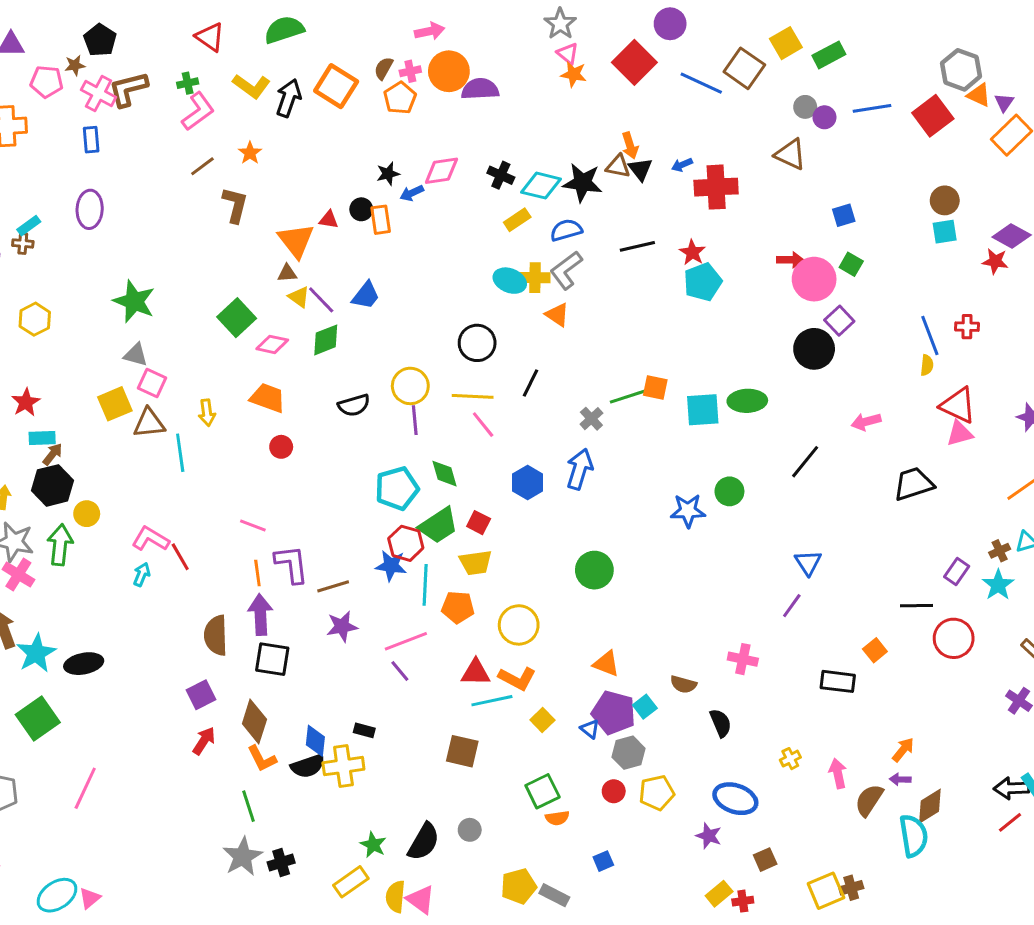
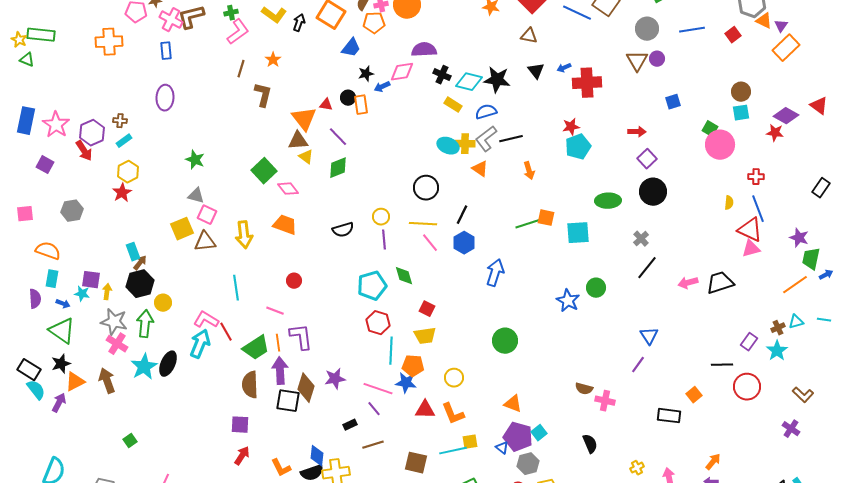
purple semicircle: (480, 89) -> (424, 50), moved
black arrow: (289, 98) -> (299, 23), size x0.7
orange pentagon: (400, 98) -> (374, 23), turned 30
gray circle: (805, 107) -> (647, 29), size x1.5
red square: (933, 116) -> (733, 35), size x0.6
purple circle: (824, 117) -> (657, 59), moved
orange arrow: (630, 145) -> (529, 171), moved
brown triangle: (790, 154) -> (637, 61), turned 35
brown line: (202, 166) -> (241, 69), turned -36
brown triangle: (618, 166) -> (529, 36), moved
yellow rectangle: (517, 220) -> (453, 105), turned 66
cyan rectangle: (29, 226) -> (124, 141), moved
black line: (637, 246) -> (511, 139), moved
red star: (692, 252) -> (571, 127), turned 30
green square: (851, 264) -> (710, 129), moved
brown triangle: (287, 273) -> (298, 141), size x1.5
pink circle: (814, 279) -> (720, 145), moved
blue trapezoid: (366, 295) -> (351, 48), moved
purple line: (321, 300) -> (338, 137), moved
green star: (134, 301) -> (195, 160), size x0.7
purple square: (839, 321) -> (647, 159), moved
blue line: (930, 336) -> (758, 209), moved
green diamond: (326, 340) -> (338, 168), moved
pink diamond: (272, 344) -> (288, 189), turned 40
yellow circle: (410, 386) -> (381, 217), size x0.7
green ellipse: (747, 401) -> (608, 201), moved
red star: (26, 402) -> (122, 193), moved
yellow arrow: (207, 413) -> (244, 235), size x1.5
gray cross: (591, 419) -> (641, 239), moved
pink arrow: (866, 422) -> (688, 283), moved
cyan rectangle: (42, 438) -> (133, 252), turned 72
red circle: (281, 447) -> (294, 281), moved
cyan line: (180, 453) -> (236, 288), moved
blue hexagon: (528, 482) -> (464, 243), moved
blue star: (688, 511) -> (568, 301), turned 30
green trapezoid: (438, 526) -> (256, 348), moved
blue star: (391, 566) -> (406, 383), moved
cyan arrow: (142, 575) -> (200, 344), size x1.8
brown line: (333, 586) -> (373, 445), moved
yellow circle: (519, 625) -> (454, 378), size x0.7
pink line: (406, 641) -> (378, 389), turned 40
cyan star: (36, 653) -> (144, 367), moved
black ellipse: (84, 664) -> (168, 364), moved, turned -55
orange L-shape: (517, 678) -> (453, 414), turned 40
brown semicircle: (683, 684) -> (584, 389), moved
purple square: (201, 695) -> (240, 425), turned 30
cyan line: (492, 701) -> (453, 451), moved
green square: (38, 719) -> (130, 441), size x0.5
yellow square: (542, 720) -> (470, 442), turned 35
brown diamond: (254, 721) -> (306, 388), moved
black rectangle: (364, 730) -> (350, 425), moved, turned -40

